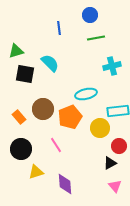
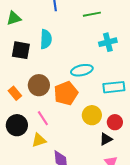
green triangle: (16, 51) -> (14, 18), moved
cyan semicircle: (50, 63) -> (46, 39), turned 48
yellow circle: (100, 128) -> (92, 115), moved
pink line: (56, 145) -> (43, 118), moved
yellow triangle: (36, 172) -> (39, 140), moved

